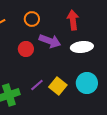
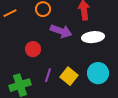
red circle: (26, 49) -> (33, 49), moved
purple line: (37, 85) -> (48, 75), turned -32

